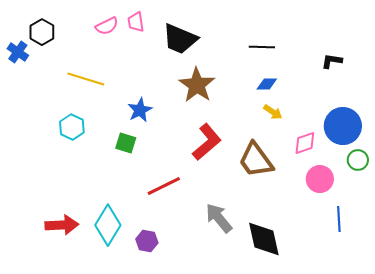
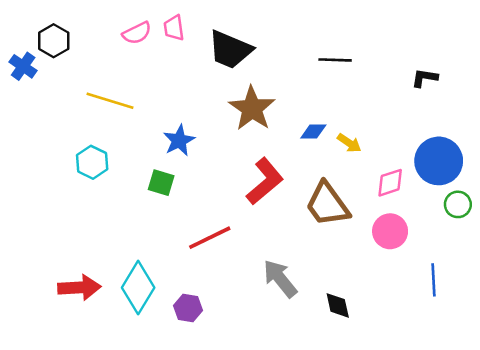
blue diamond: (267, 84) -> (313, 132), moved
pink circle: (320, 179) -> (390, 231), moved
black diamond: (264, 239) -> (338, 305), size x0.6

